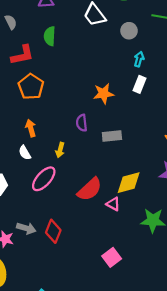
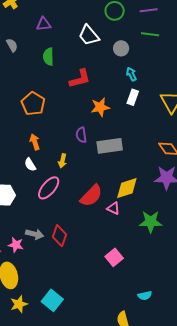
red L-shape: (22, 55) -> (80, 79), moved
cyan arrow: (139, 59) -> (131, 74), turned -40
gray rectangle: (112, 136) -> (110, 146), size x1.4

